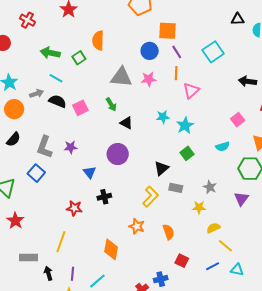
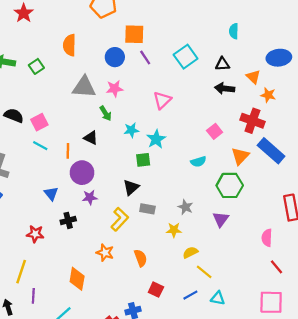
black triangle: (238, 19) -> (222, 64), moved
orange semicircle: (98, 40) -> (69, 45), moved
orange line: (176, 73) -> (68, 151), moved
cyan line: (56, 78) -> (40, 146), moved
green arrow: (111, 104) -> (106, 113), moved
purple star: (71, 147) -> (90, 197), moved
green square: (187, 153) -> (143, 160), moved, turned 32
purple line: (73, 274) -> (33, 296), moved

